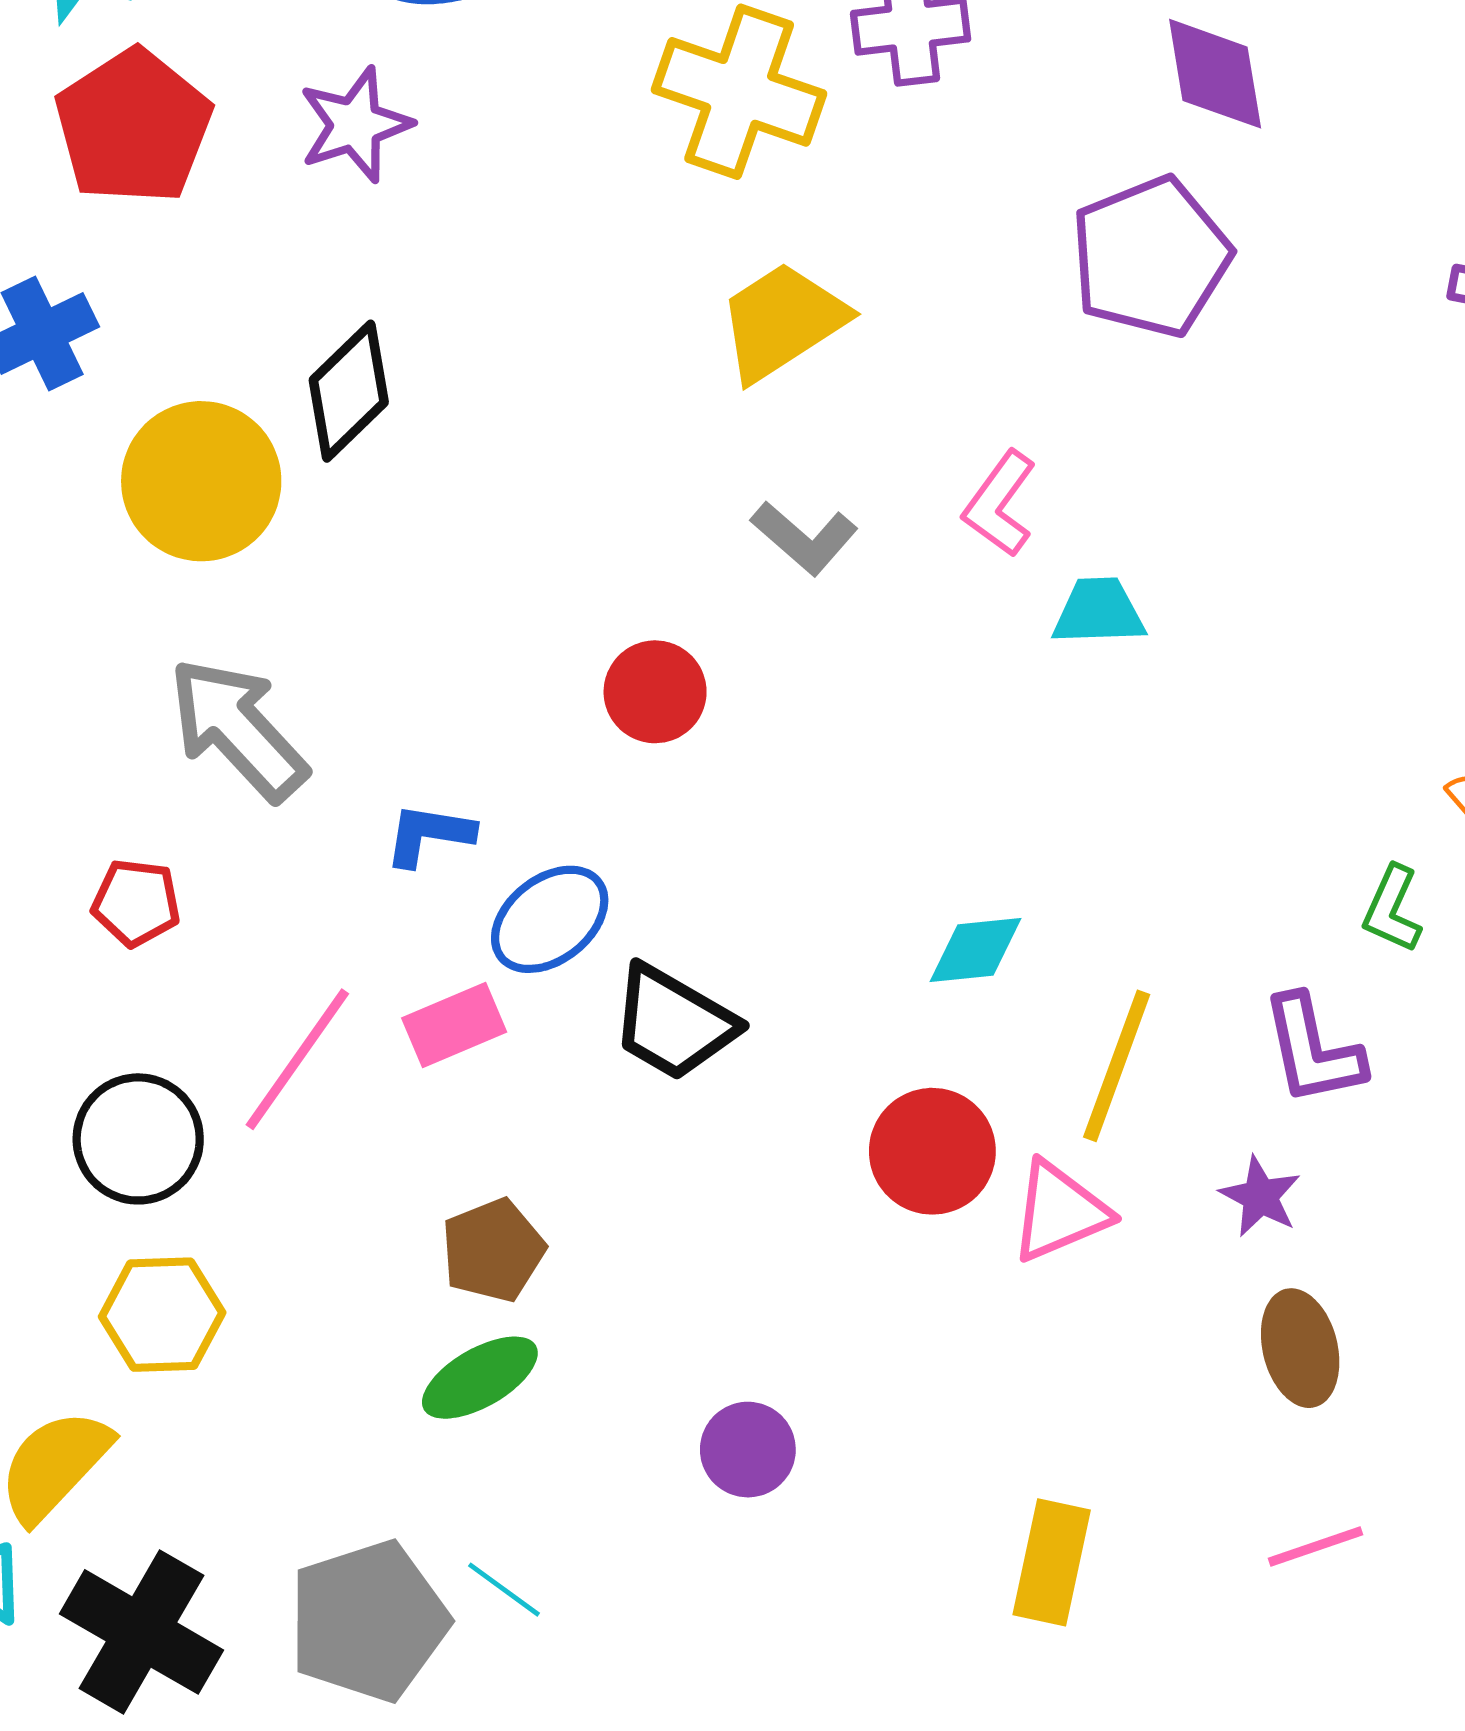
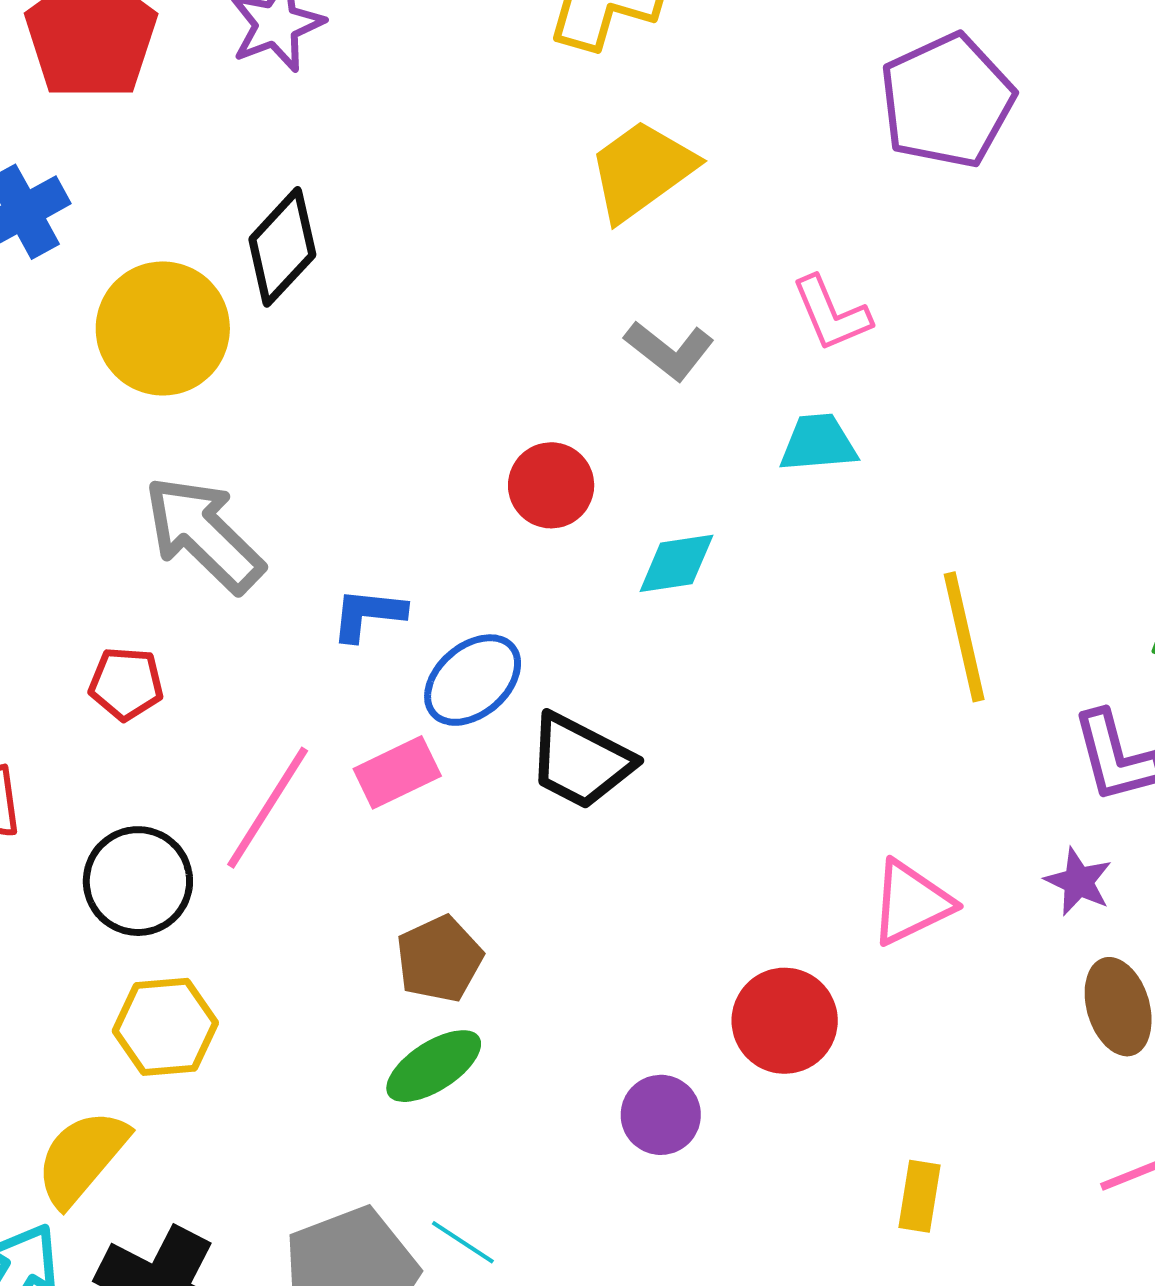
pink L-shape: (1000, 504) -> (831, 314), turned -56
cyan trapezoid: (1099, 612) -> (818, 443), moved
cyan diamond: (975, 950) -> (676, 563), moved
yellow line: (1117, 1066) -> (964, 637), moved, turned -30
red circle: (932, 1151) -> (785, 1021), moved
yellow rectangle: (1052, 1562) -> (919, 1196), size x0.7

